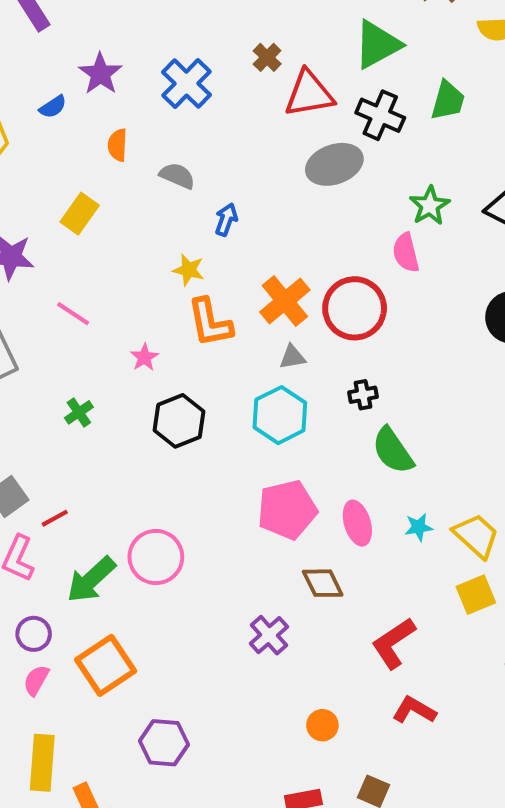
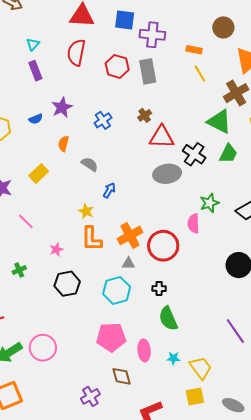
green triangle: (377, 45) -> (219, 122), moved, turned 44
blue cross: (187, 84) -> (103, 120), size x0.7

